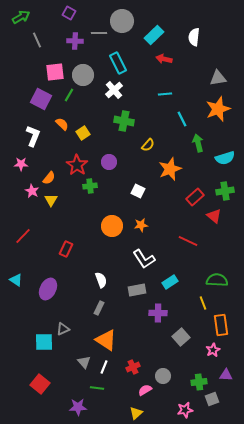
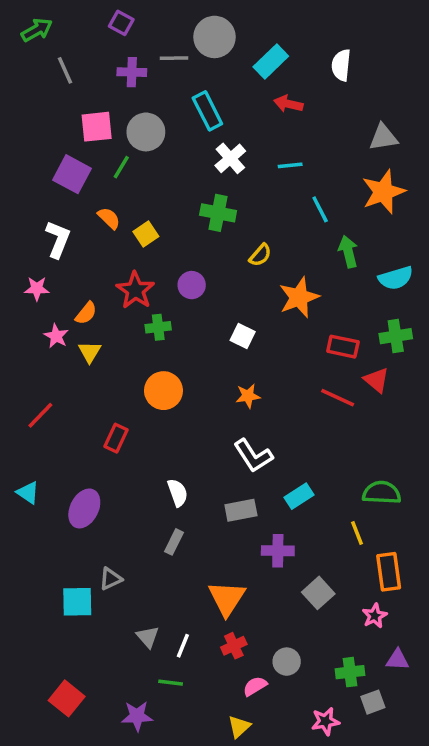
white cross: (114, 90) -> (230, 158), moved
red rectangle: (195, 197) -> (343, 347), turned 54
orange circle: (112, 226) -> (163, 391), moved
red line: (188, 241) -> (338, 398), moved
orange triangle: (106, 340) -> (227, 598), moved, turned 30
red square: (40, 384) -> (67, 698), moved

